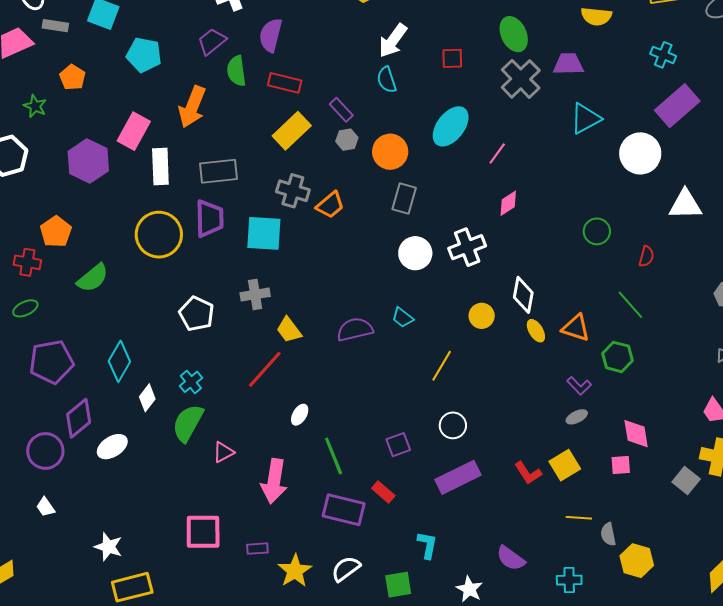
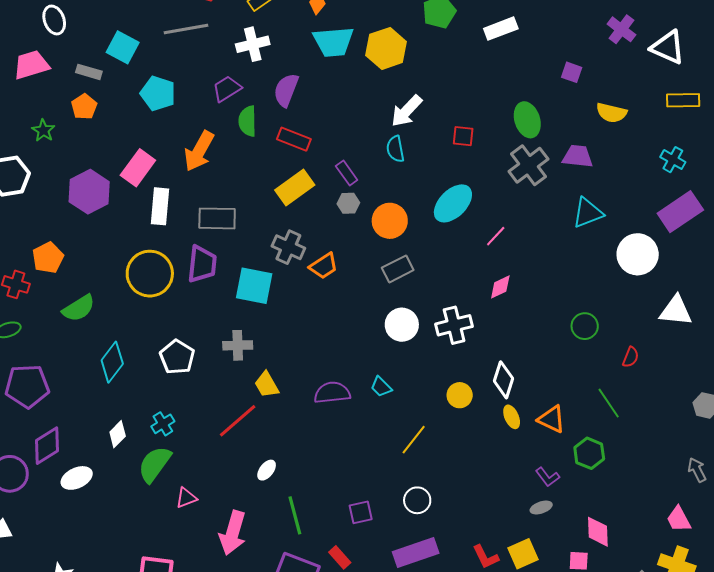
gray rectangle: (55, 26) -> (89, 72), moved
gray rectangle: (404, 198) -> (398, 269), turned 40
cyan diamond: (119, 361) -> (112, 362), moved

